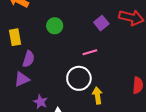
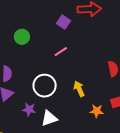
white circle: (79, 78) -> (45, 86), moved

